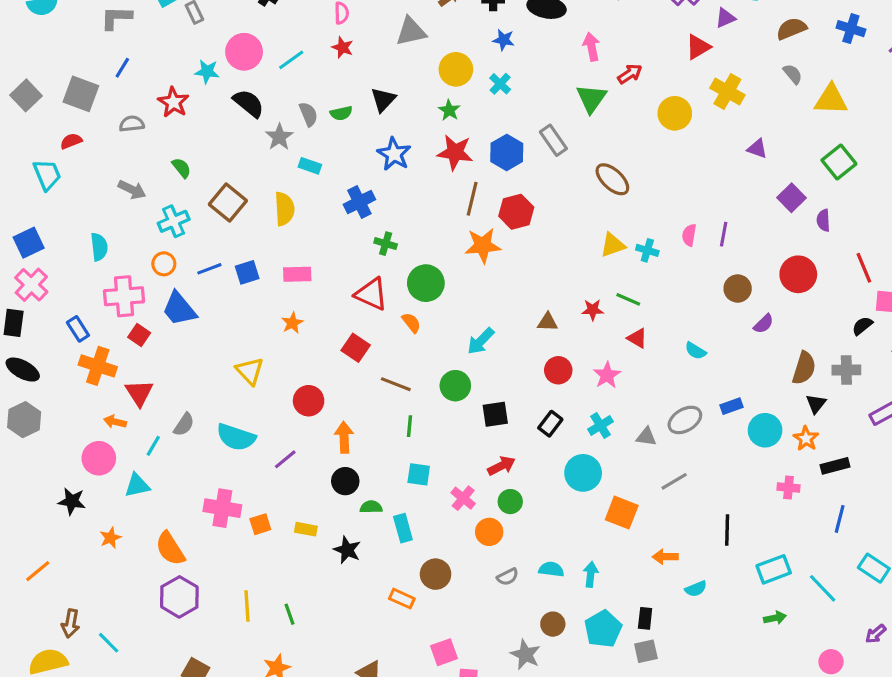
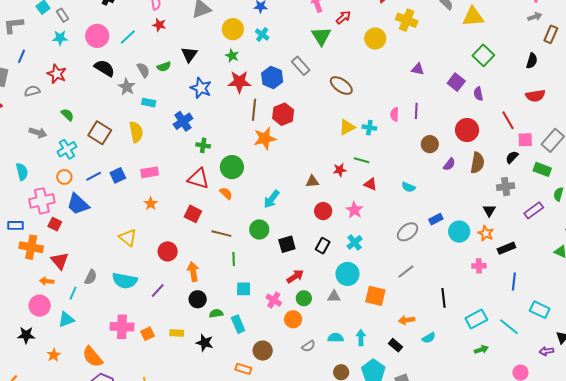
cyan star: (207, 72) -> (60, 38), moved
purple triangle: (757, 149) -> (418, 69), moved
blue rectangle: (78, 329) -> (15, 225), turned -49
brown semicircle: (804, 368) -> (477, 163), moved
gray triangle: (646, 437) -> (334, 296), moved
black rectangle: (645, 618) -> (396, 345), moved, turned -48
purple arrow: (876, 634) -> (546, 351), turned 40

